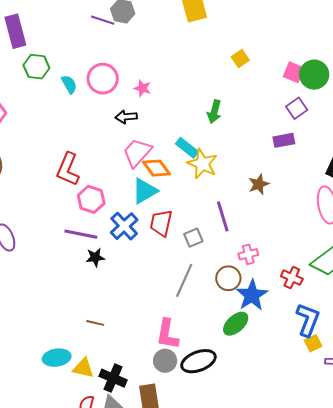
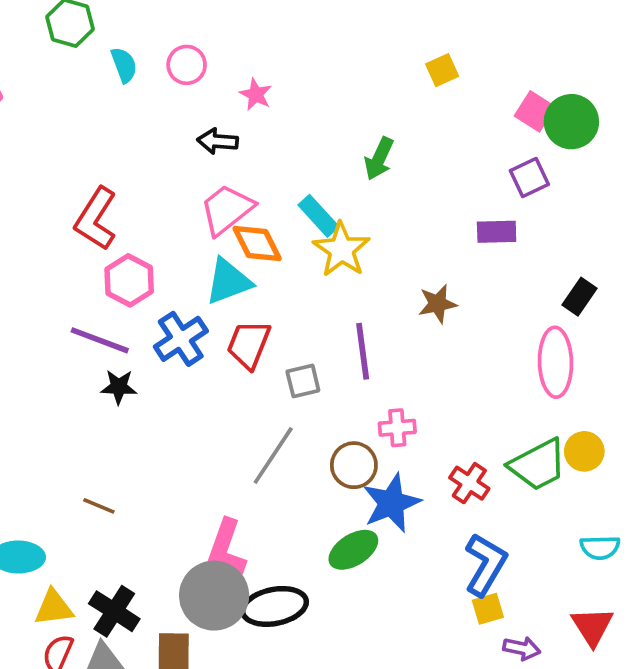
pink circle: (103, 79) -> (187, 65), size x0.7
gray circle: (165, 361) -> (214, 596), size x1.6
yellow triangle: (83, 368) -> (54, 608), moved, turned -30

